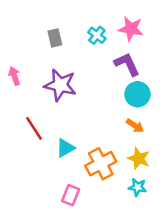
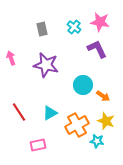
cyan circle: (137, 94) -> (83, 85), moved
red line: (34, 128) -> (19, 112), moved
cyan star: (137, 187) -> (97, 141), moved
pink rectangle: (71, 195) -> (38, 145), moved, turned 56

